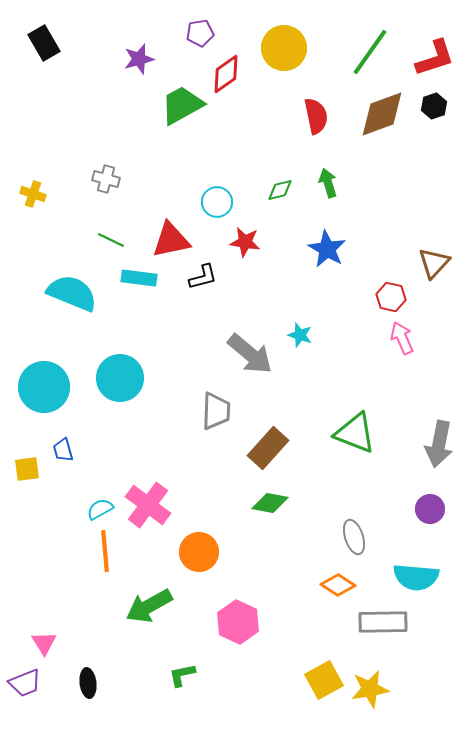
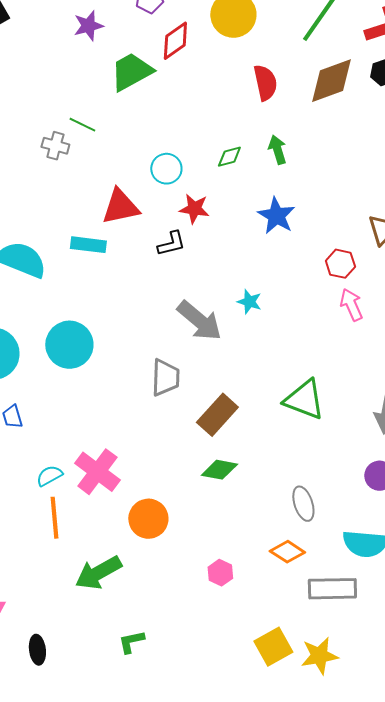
green line: (111, 240) -> (82, 125), moved
black L-shape: (203, 277) -> (171, 244), moved
pink hexagon: (238, 622) -> (220, 573), moved, size x0.6

